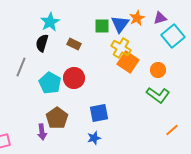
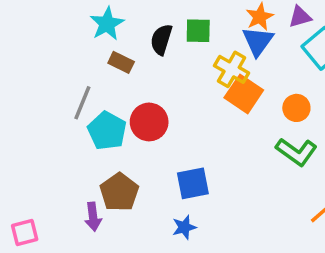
blue triangle: (120, 24) -> (258, 41), moved
black semicircle: (42, 43) -> (161, 40), moved
brown rectangle: (74, 44) -> (121, 62), moved
gray line: (21, 67) -> (82, 103), moved

